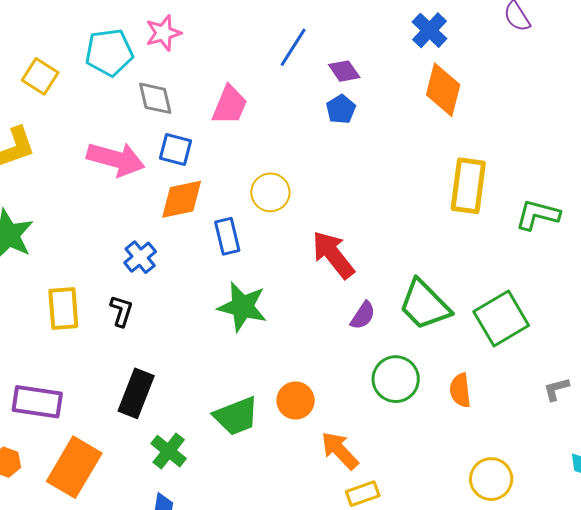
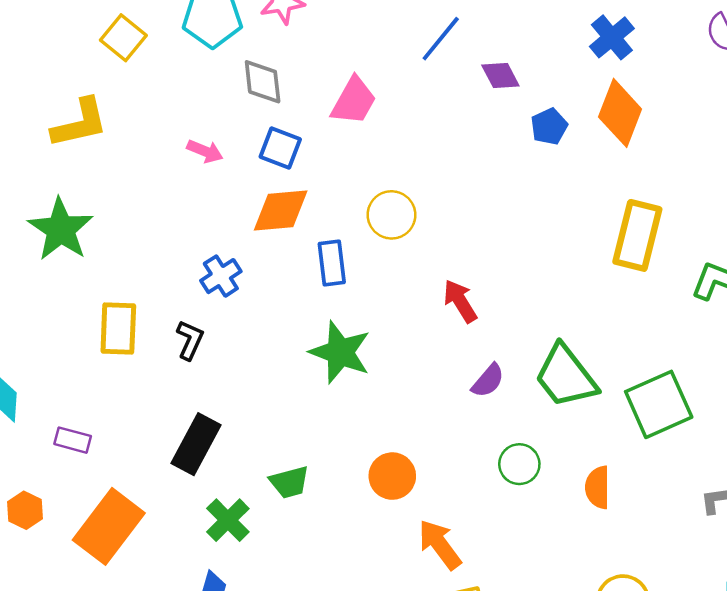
blue pentagon: (341, 109) -> (549, 127), moved
pink arrow: (116, 159) -> (205, 151), size x0.5
red arrow: (333, 255) -> (460, 301), size x0.7
green circle: (396, 379) -> (519, 464), size x0.7
purple rectangle: (37, 402) -> (73, 440), size x0.6
green trapezoid: (236, 416) -> (289, 482), moved, size x0.7

